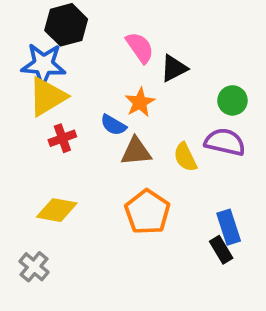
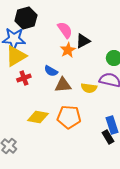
orange star: (140, 102) -> (68, 50), moved
yellow semicircle: (185, 157) -> (89, 88), turned -56
yellow diamond: (57, 210) -> (38, 117), moved
orange pentagon: (147, 212) -> (69, 117), turned -30

